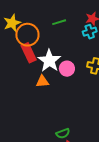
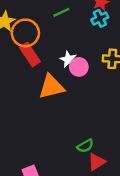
white star: (49, 61) -> (68, 59), moved, size x0.6
orange triangle: (42, 81) -> (51, 87), size x1.6

